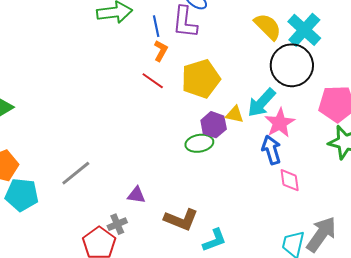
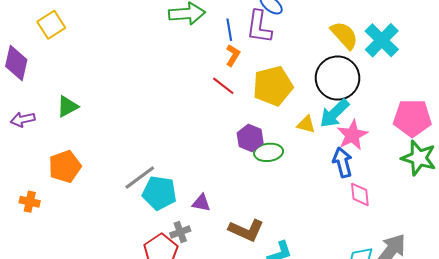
black circle: (292, 65) -> (338, 78), moved
purple hexagon: (214, 125) -> (250, 138), moved
cyan pentagon: (22, 195) -> (159, 193), moved

